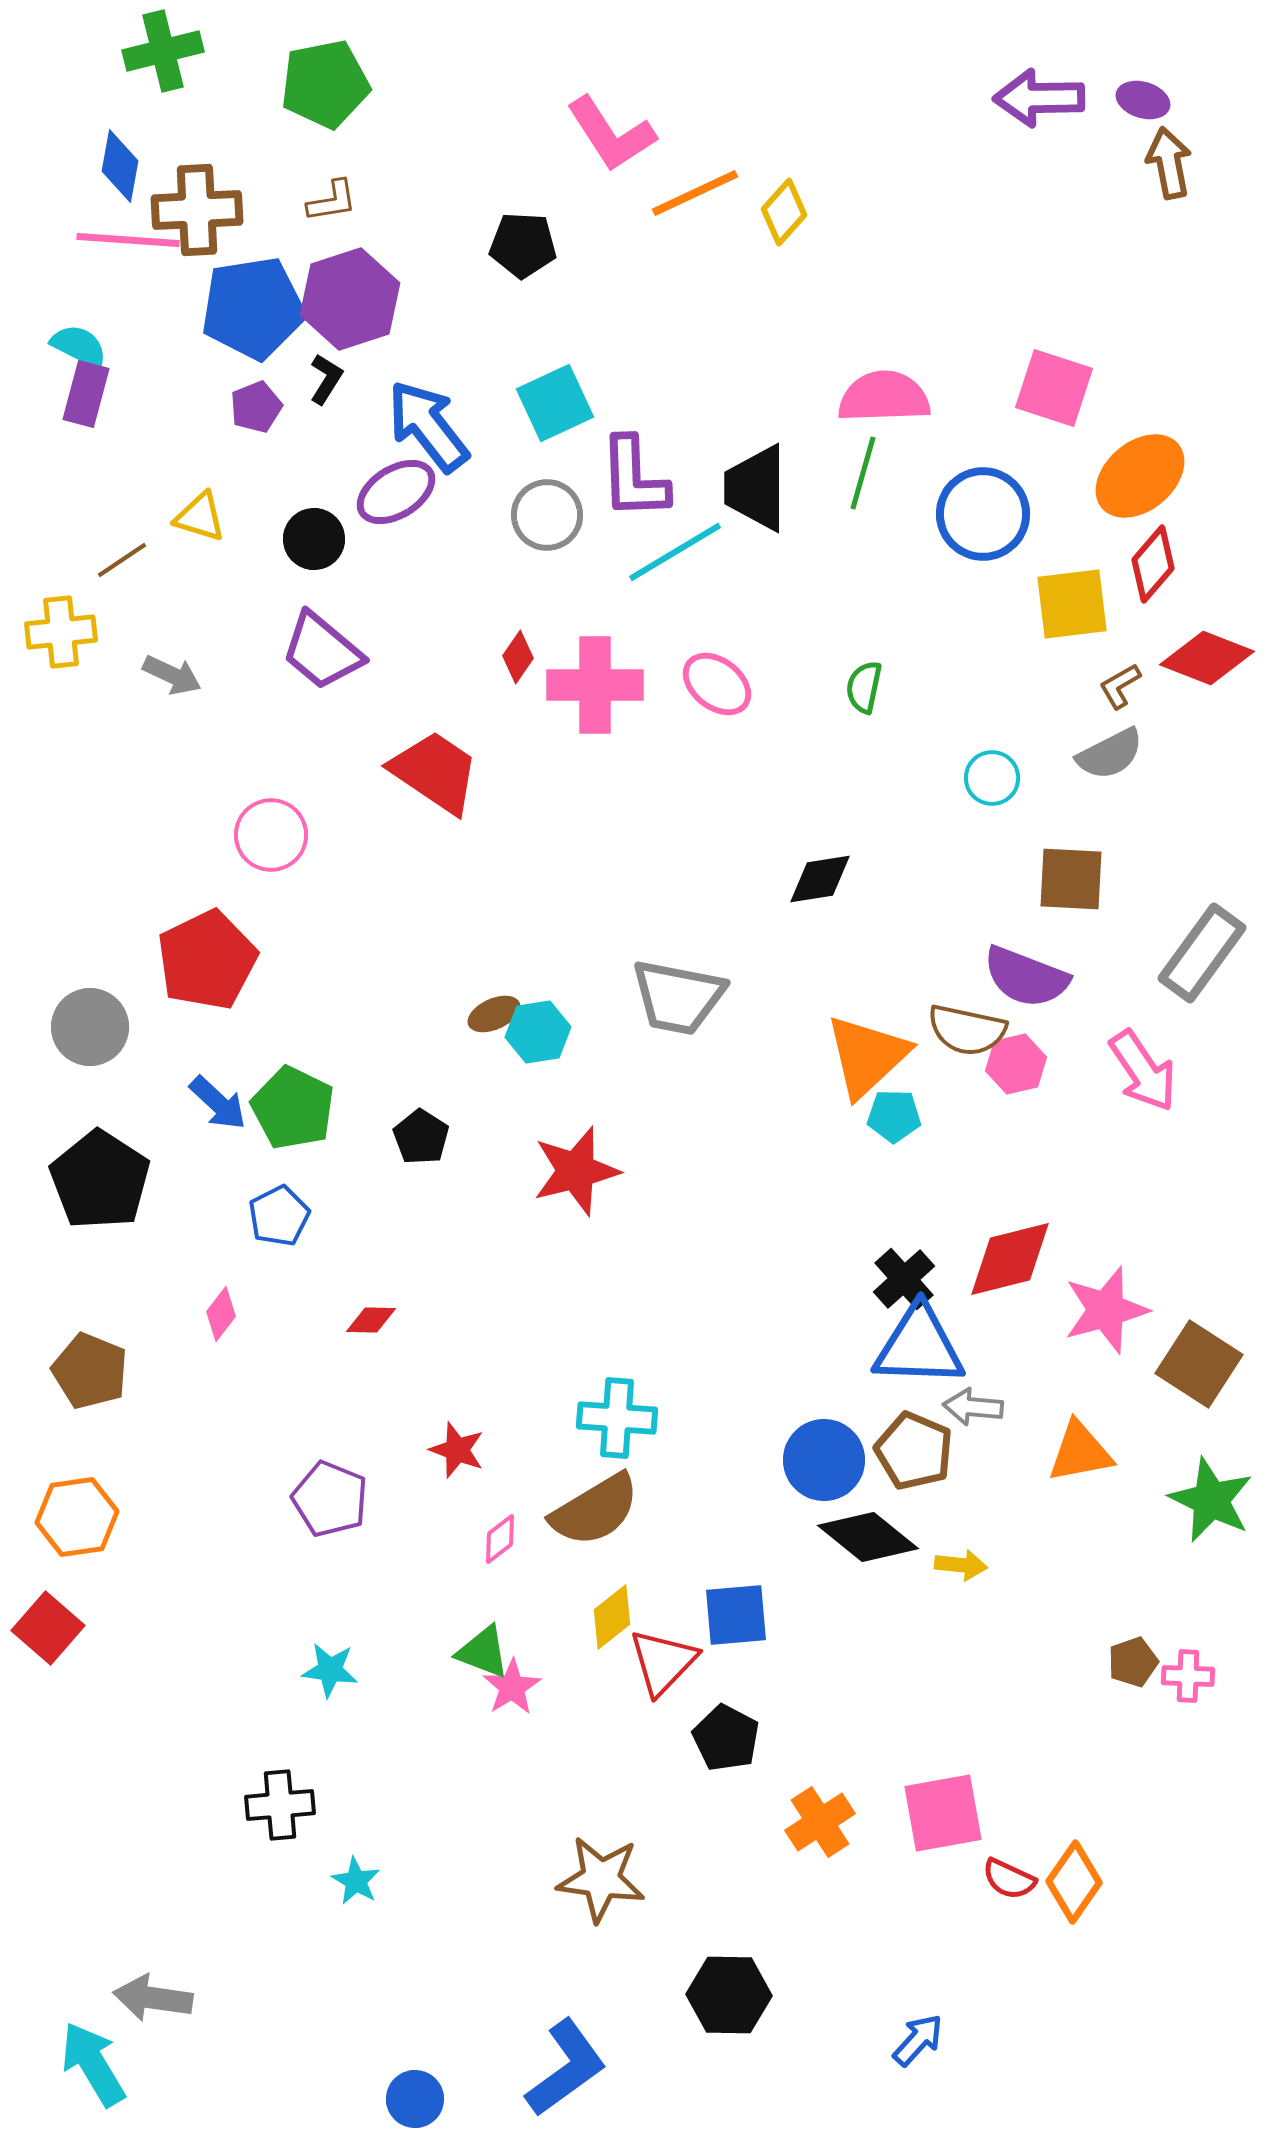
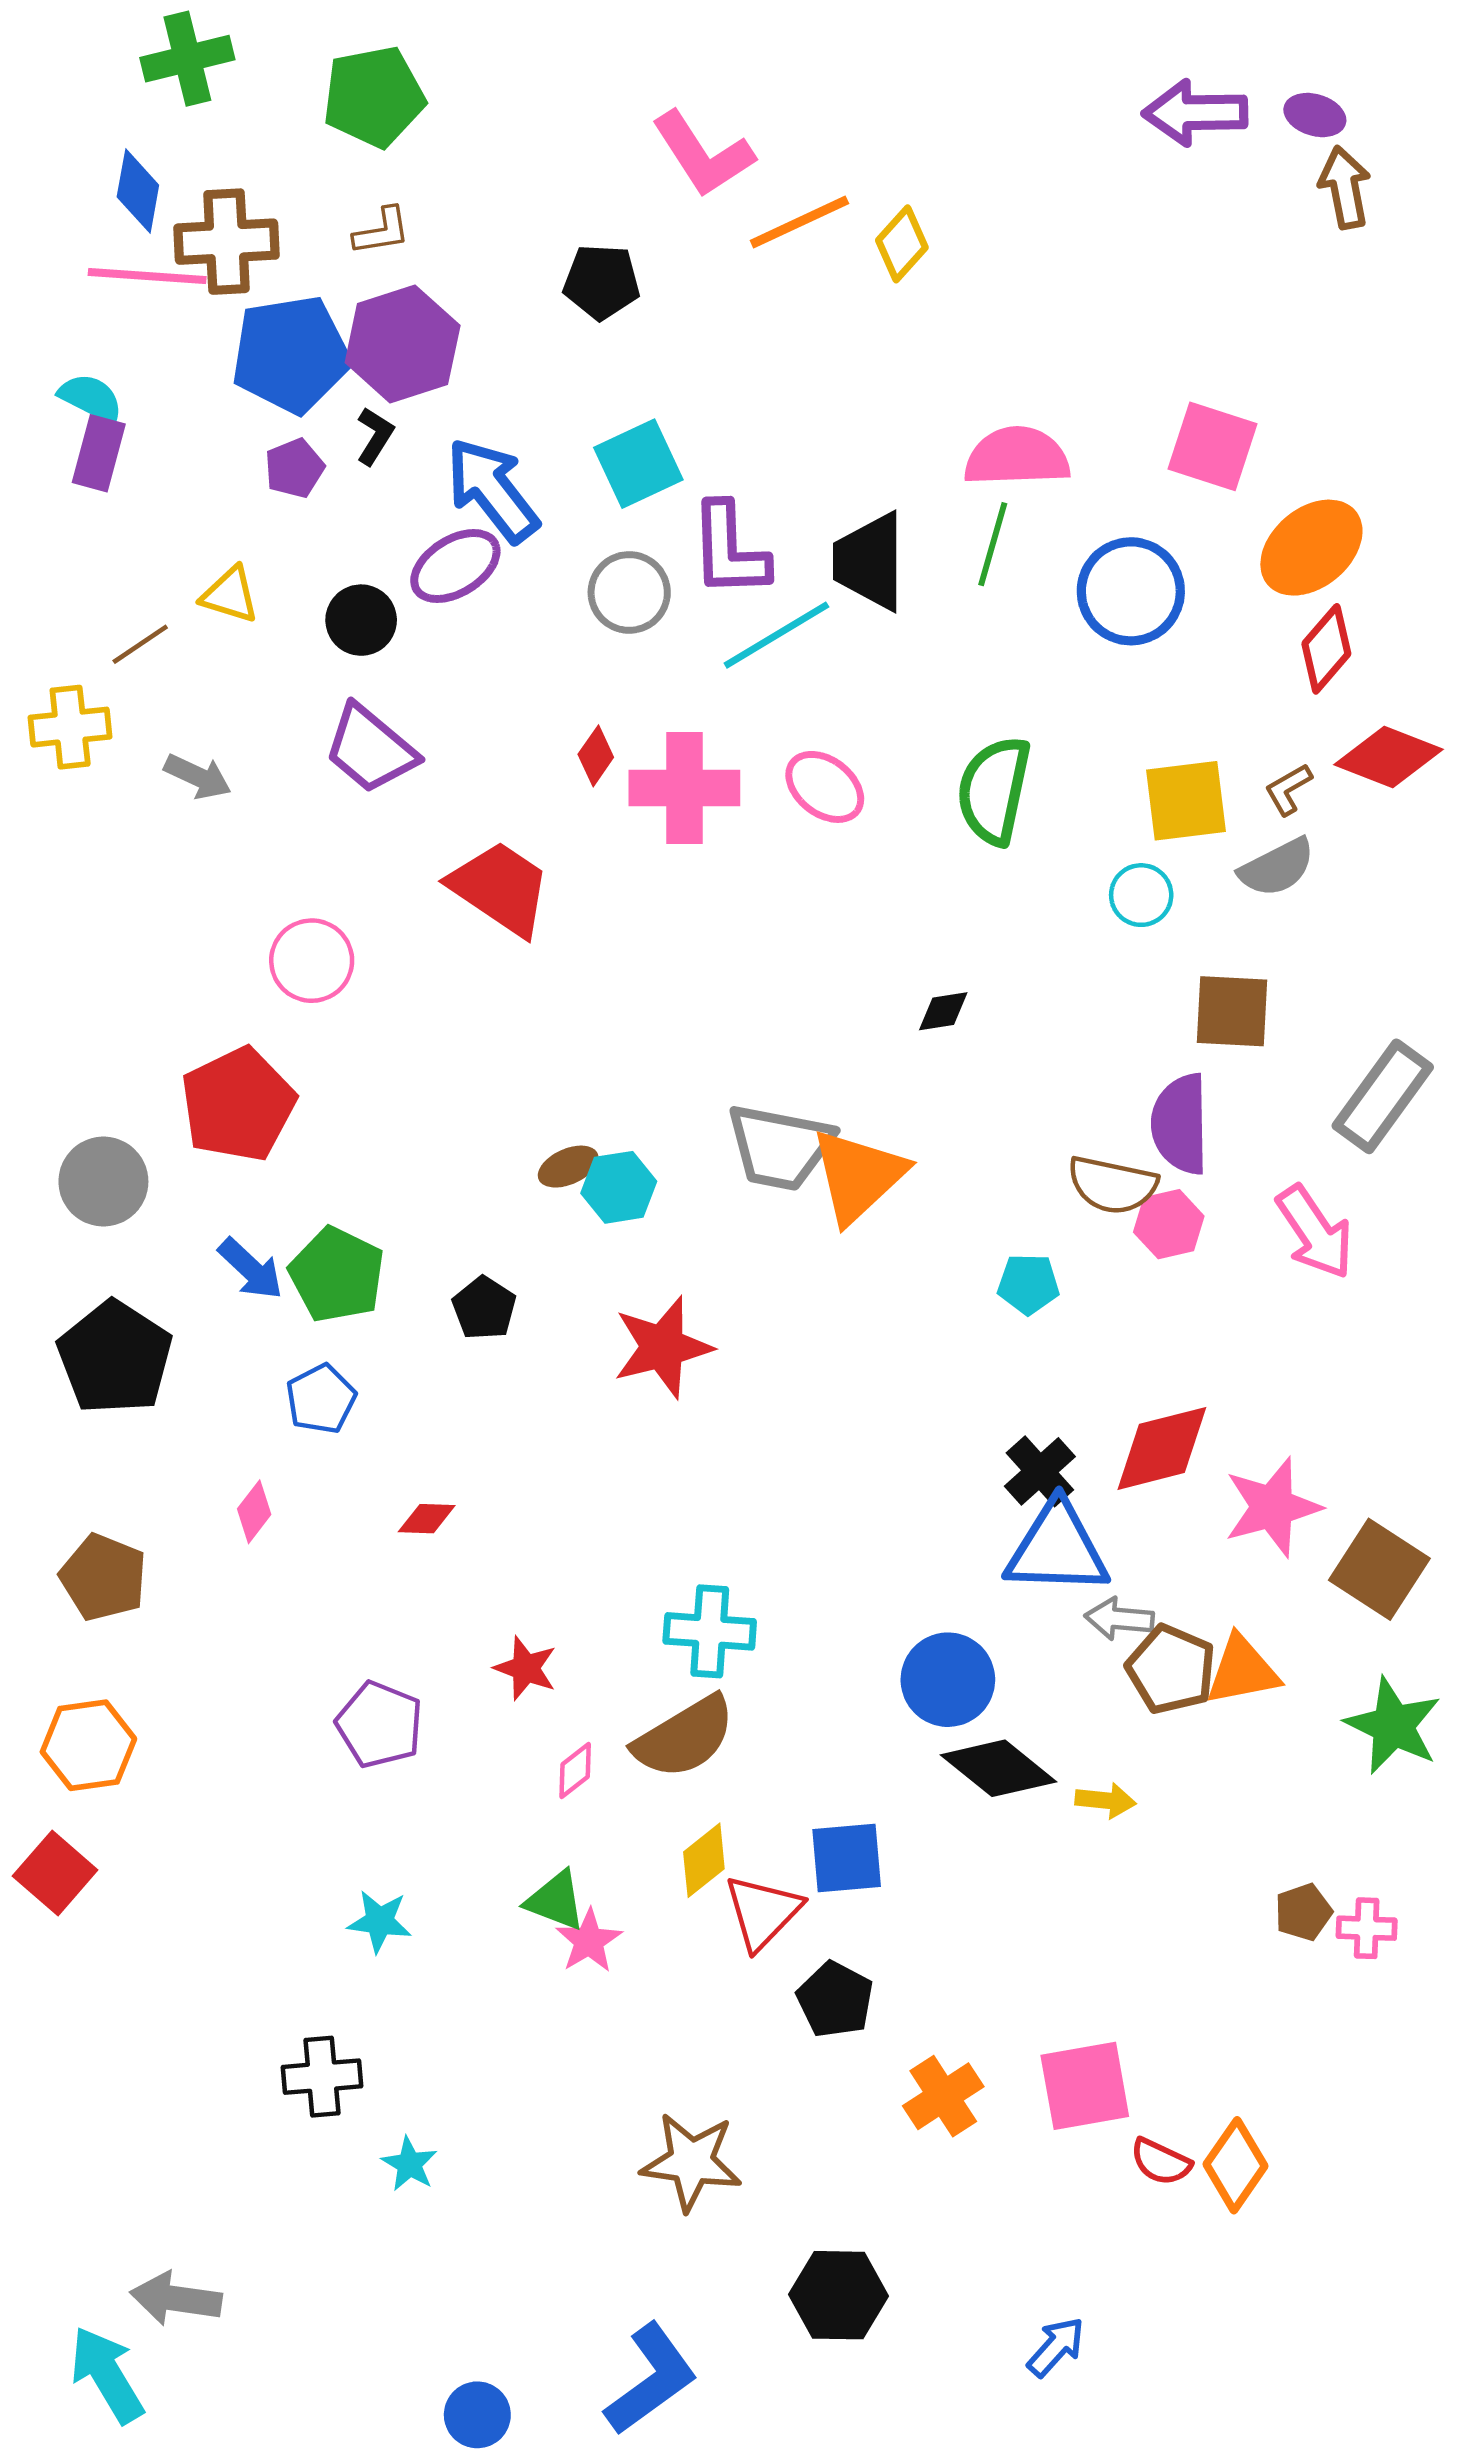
yellow square: (1072, 604) -> (1186, 801), moved
green semicircle: (864, 687) -> (994, 790), size x1.8
black diamond: (820, 879) -> (943, 1011), size x0.7
purple semicircle: (1026, 977) -> (1180, 1124), turned 68
orange triangle: (867, 1056) -> (858, 1176), moved
brown pentagon: (914, 1451) -> (1171, 1669), moved

